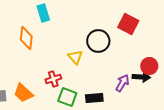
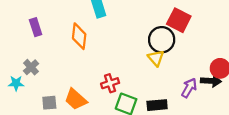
red square: (128, 24) -> (179, 20), moved
yellow triangle: (75, 57) -> (156, 58), moved

